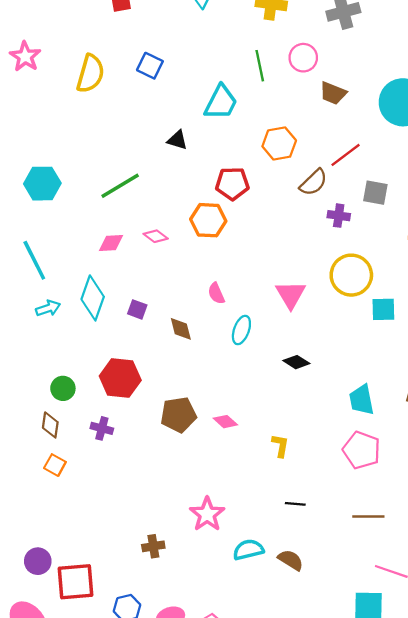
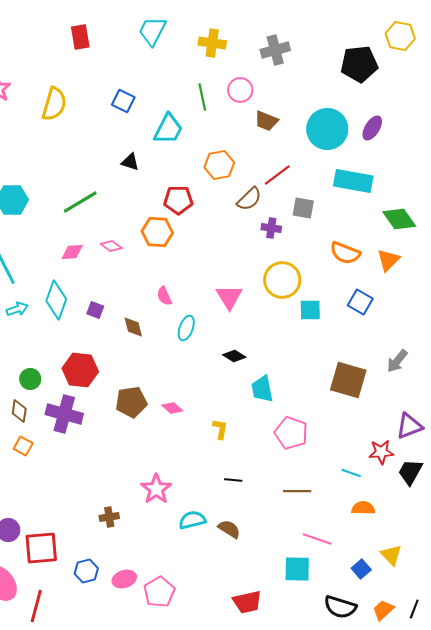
blue square: (150, 66) -> (123, 101), moved
cyan trapezoid: (362, 400) -> (262, 389), moved
purple cross: (102, 428) -> (64, 414), size x1.8

